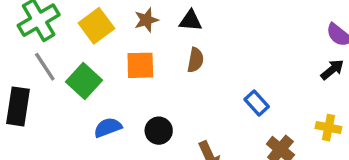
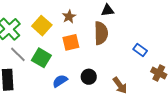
black triangle: (190, 21) -> (108, 10), moved
brown semicircle: (195, 60) -> (101, 33), size x1.6

